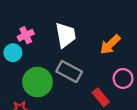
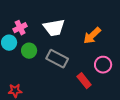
white trapezoid: (66, 35) -> (54, 28), turned 90
green circle: (37, 82) -> (29, 51), moved, size x0.6

